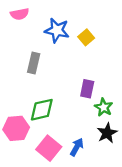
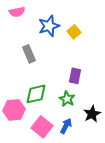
blue star: (57, 30) -> (49, 26), turned -30
gray rectangle: (34, 63) -> (29, 54), turned -36
green star: (104, 107) -> (67, 99), moved

